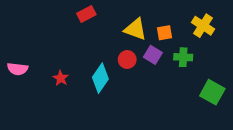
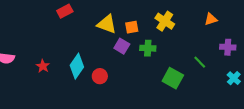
red circle: (127, 60) -> (100, 76), moved

